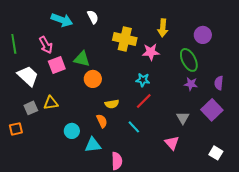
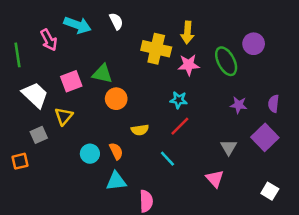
yellow arrow: (163, 28) -> (187, 32), moved
pink arrow: (46, 45) -> (49, 40), moved
green ellipse: (189, 60) -> (226, 61), moved
yellow triangle: (51, 103) -> (64, 116), moved, turned -42
orange semicircle: (102, 121) -> (116, 151), moved
cyan circle: (72, 131) -> (90, 154), moved

